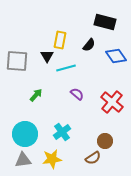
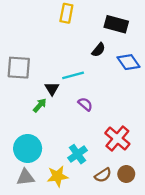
yellow rectangle: (60, 40) -> (66, 13), moved
black triangle: (47, 56) -> (52, 89), moved
red cross: (112, 102) -> (117, 139), moved
cyan cross: (62, 132) -> (77, 154), moved
brown circle: (105, 141) -> (126, 174), moved

